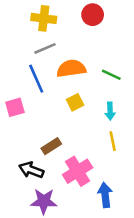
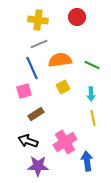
pink square: (15, 107) -> (24, 91), moved
brown rectangle: (51, 146) -> (36, 114), moved

